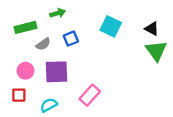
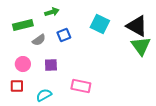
black triangle: (152, 29) -> (137, 26), size x1.6
purple square: (56, 72) -> (51, 65), size x0.6
pink rectangle: (90, 95) -> (81, 86), turned 60

